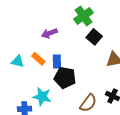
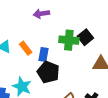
green cross: (84, 16) -> (69, 40), moved, turned 30
purple arrow: (49, 33) -> (41, 14), moved

